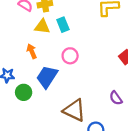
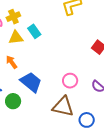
pink circle: (70, 56) -> (70, 81), moved
blue trapezoid: (47, 77) -> (31, 82), turned 110

